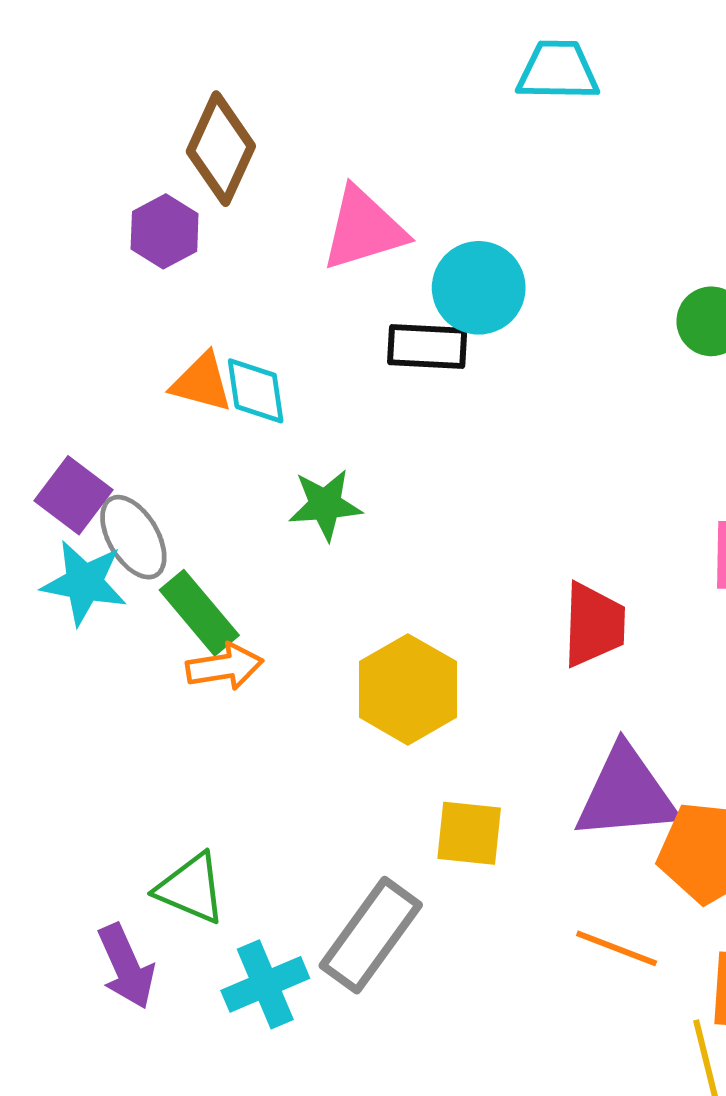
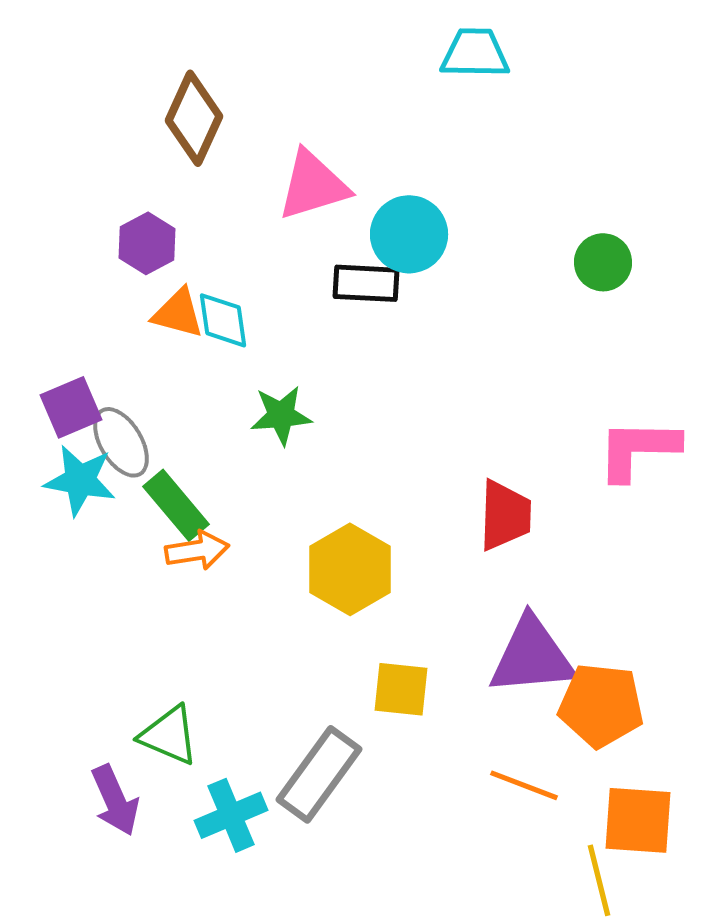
purple hexagon: (165, 231) -> (147, 243), moved
purple square: (73, 495) -> (71, 407), turned 30

